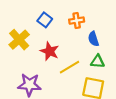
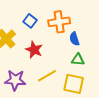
orange cross: (77, 21) -> (59, 22), size x1.5
yellow line: (70, 67) -> (47, 76), moved

